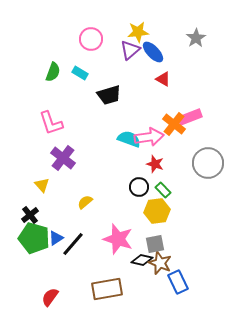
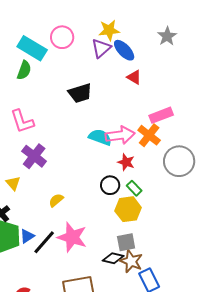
cyan rectangle: (80, 73) -> (32, 48), moved, size x1.8
orange cross: (174, 124) -> (149, 135), moved
pink star: (118, 239) -> (72, 237), moved

